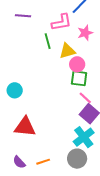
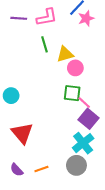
pink L-shape: (61, 22) -> (47, 17), moved
pink star: (85, 33) -> (86, 18), moved
green square: (79, 78) -> (72, 93), moved
red triangle: (25, 127) -> (22, 133), turned 45

